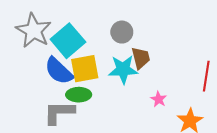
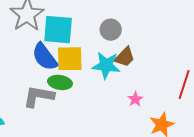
cyan square: (68, 41) -> (58, 30), turned 36
brown trapezoid: (141, 58) -> (125, 57), turned 50

